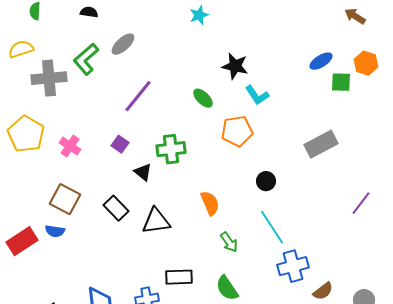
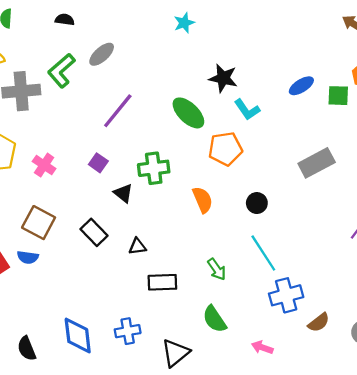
blue ellipse: (321, 61) -> (301, 86), moved
green ellipse: (203, 98) -> (188, 113), size x1.5
orange semicircle: (210, 203) -> (203, 200), moved
black triangle: (156, 221) -> (137, 246), size x0.6
black rectangle: (179, 277) -> (162, 282), moved

